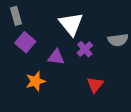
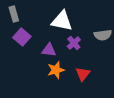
white triangle: (71, 24) -> (62, 21), turned -40
orange star: (36, 81) -> (56, 70), moved

